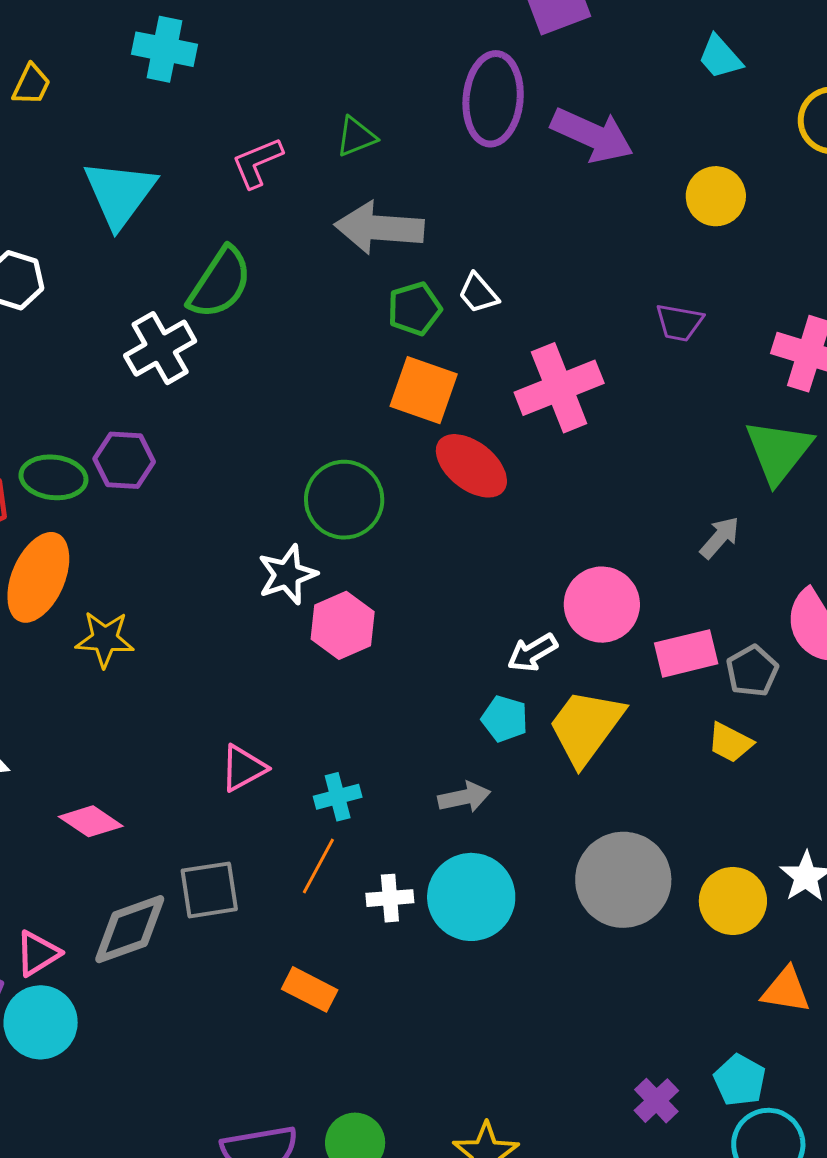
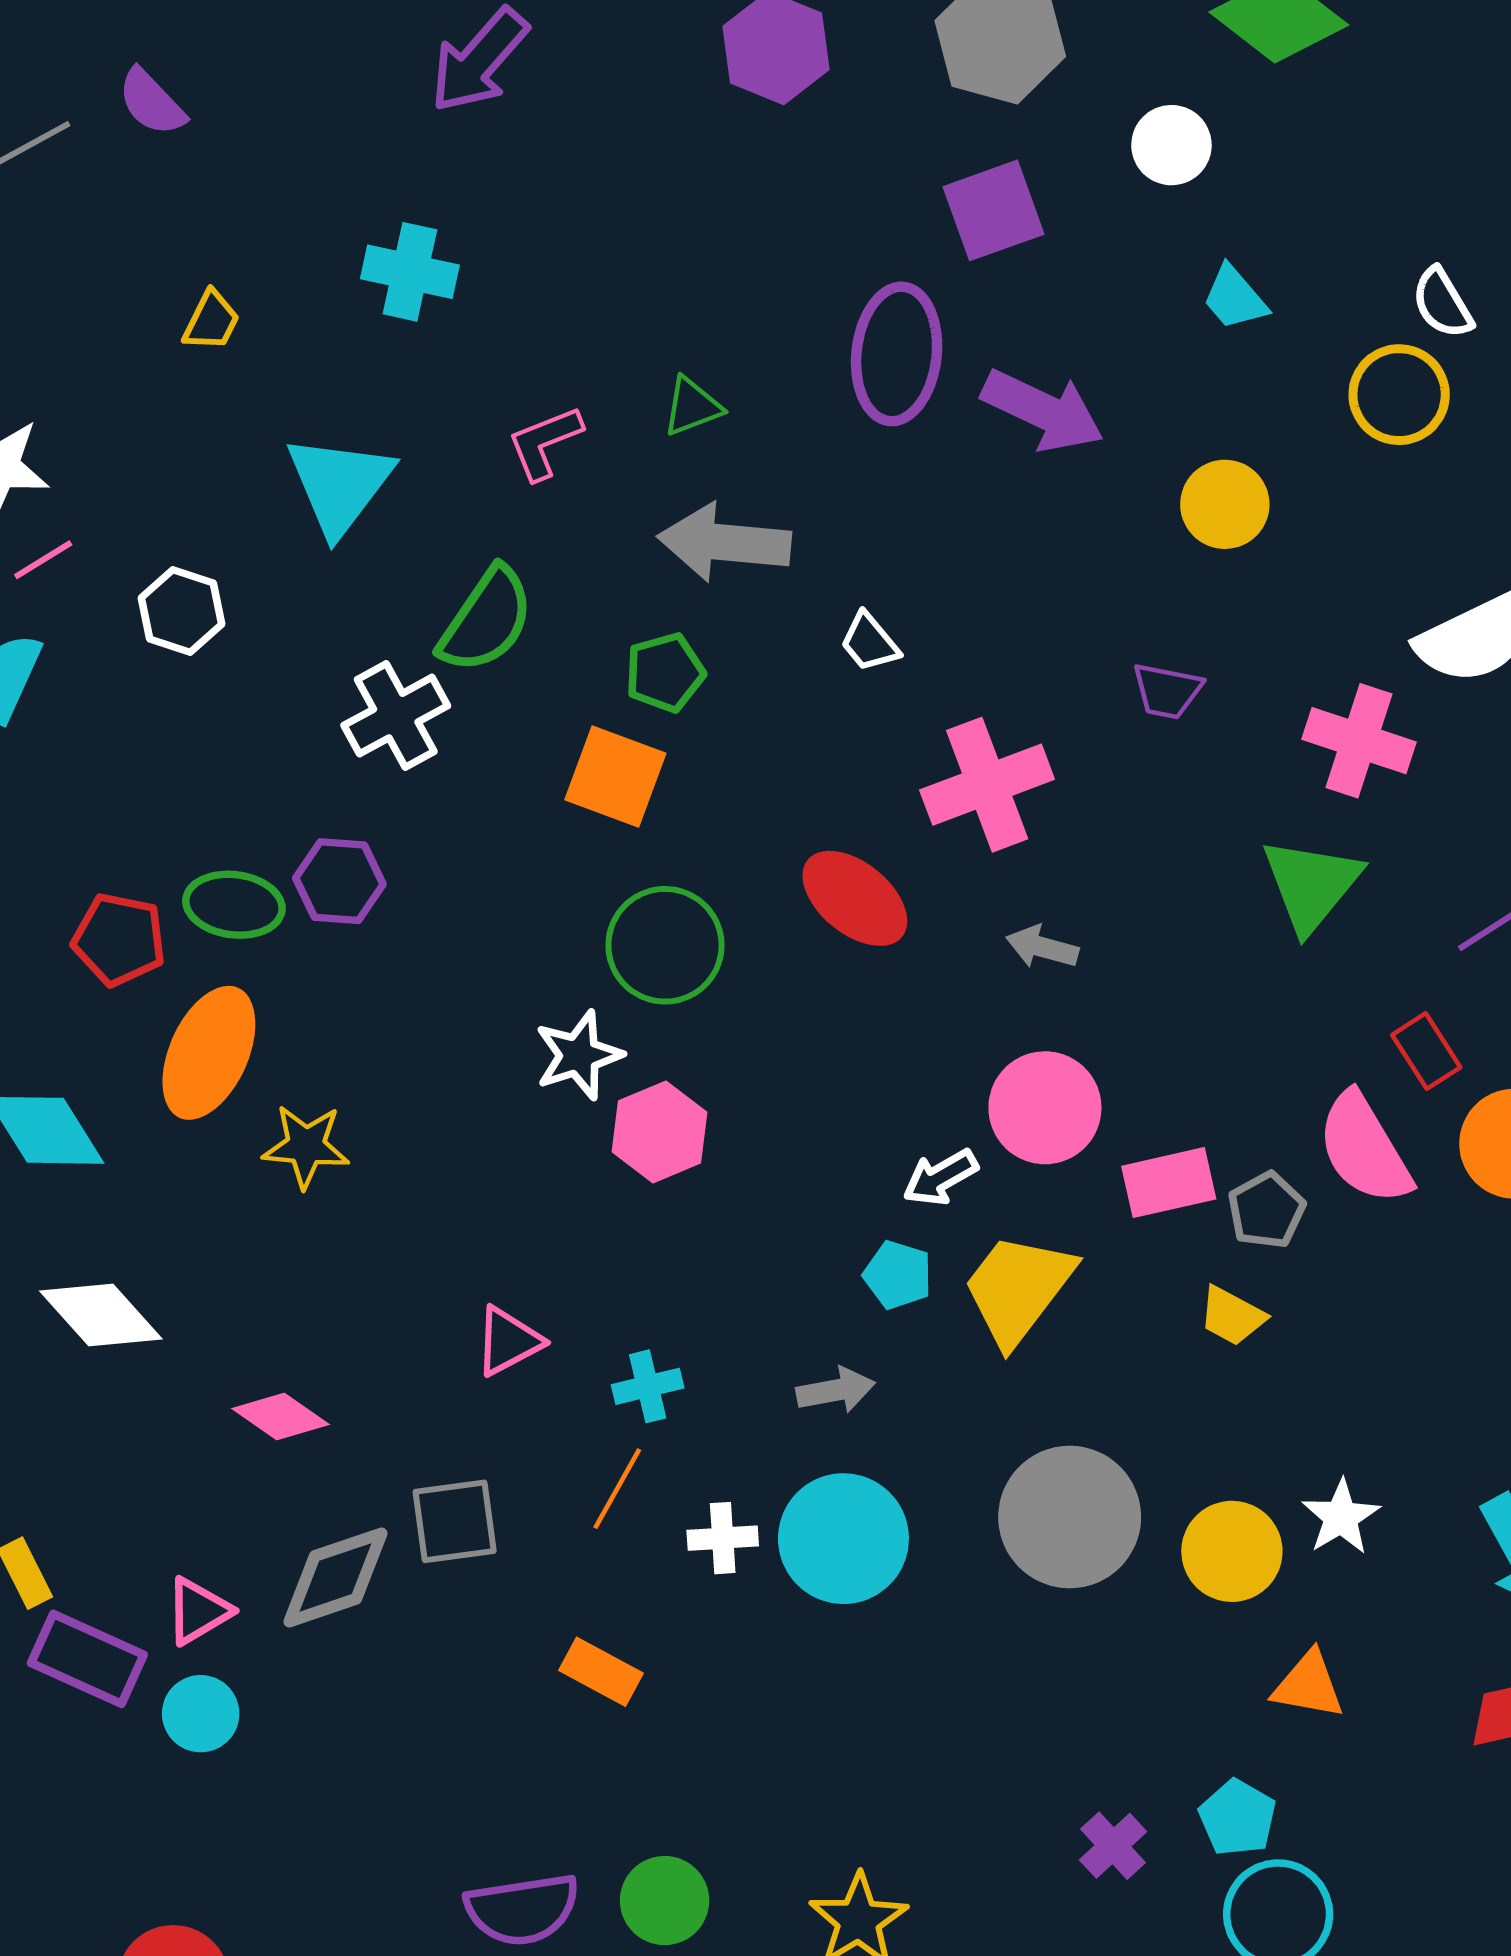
green pentagon: (415, 309) -> (665, 673), moved
orange square: (424, 390) -> (615, 776), moved
gray arrow: (720, 537) -> (1042, 947), moved, turned -117
cyan circle: (41, 1022) -> (201, 1714), size x0.7

